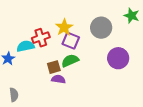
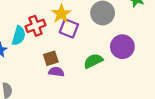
cyan semicircle: (25, 46) -> (19, 36), turned 120
green semicircle: (70, 61) -> (93, 61), moved

